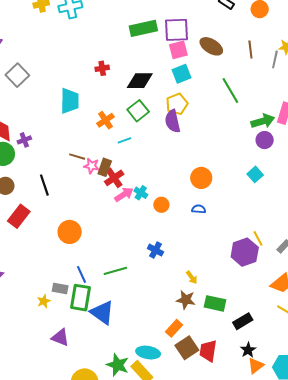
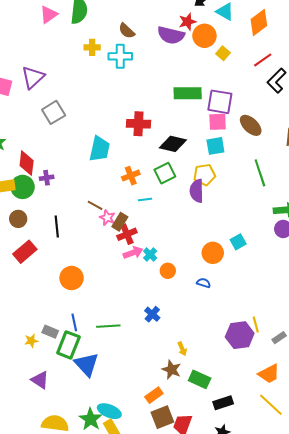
red cross: (102, 68) -> (139, 124), size x1.6
cyan square: (255, 174) -> (238, 242), moved
cyan ellipse: (148, 353) -> (109, 411), moved

